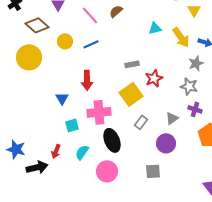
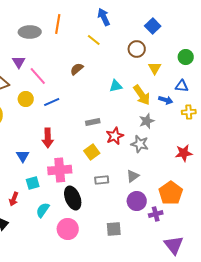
pink line: (90, 15) -> (38, 76), moved
gray star: (196, 63) -> (147, 121), moved
gray star: (189, 86) -> (140, 144), moved
yellow square: (131, 94) -> (92, 152), size x0.7
purple cross: (195, 109) -> (156, 214), moved, turned -32
gray rectangle: (141, 122) -> (102, 180), turned 48
purple circle: (166, 143) -> (137, 201), moved
red arrow: (56, 151) -> (14, 199), moved

